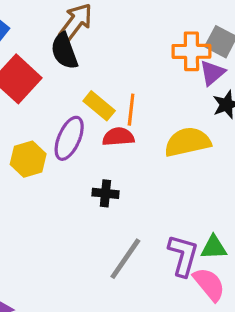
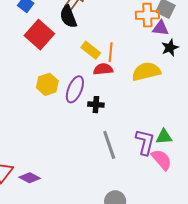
purple triangle: (212, 73) -> (161, 28), turned 48
purple ellipse: (69, 138) -> (75, 89), moved
gray line: (125, 259) -> (109, 145), turned -52

